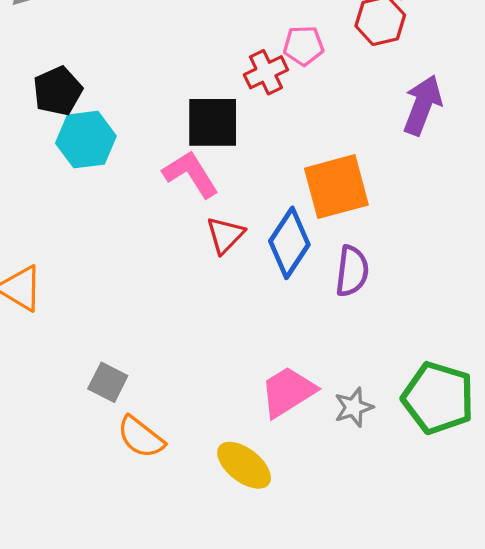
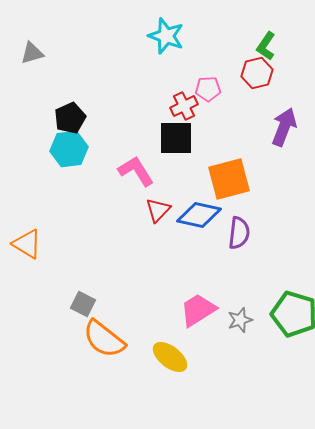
black pentagon: (58, 91) -> (70, 118), moved
black square: (213, 122) -> (176, 138), moved
blue diamond: (289, 243) -> (199, 215), turned 69
orange semicircle: (141, 437) -> (104, 339), size x1.4

